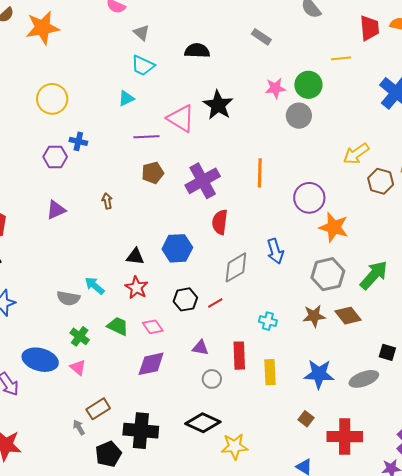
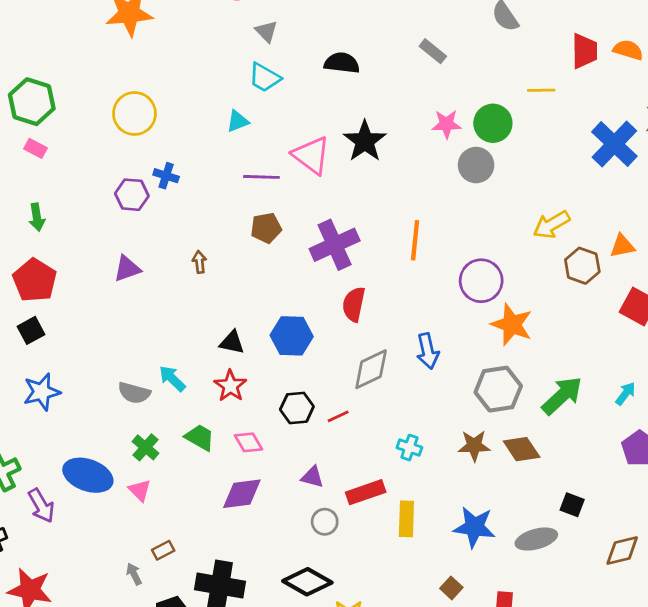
red rectangle: (239, 356) -> (366, 492), turned 68
brown rectangle: (98, 409) -> (163, 550), size x0.7

